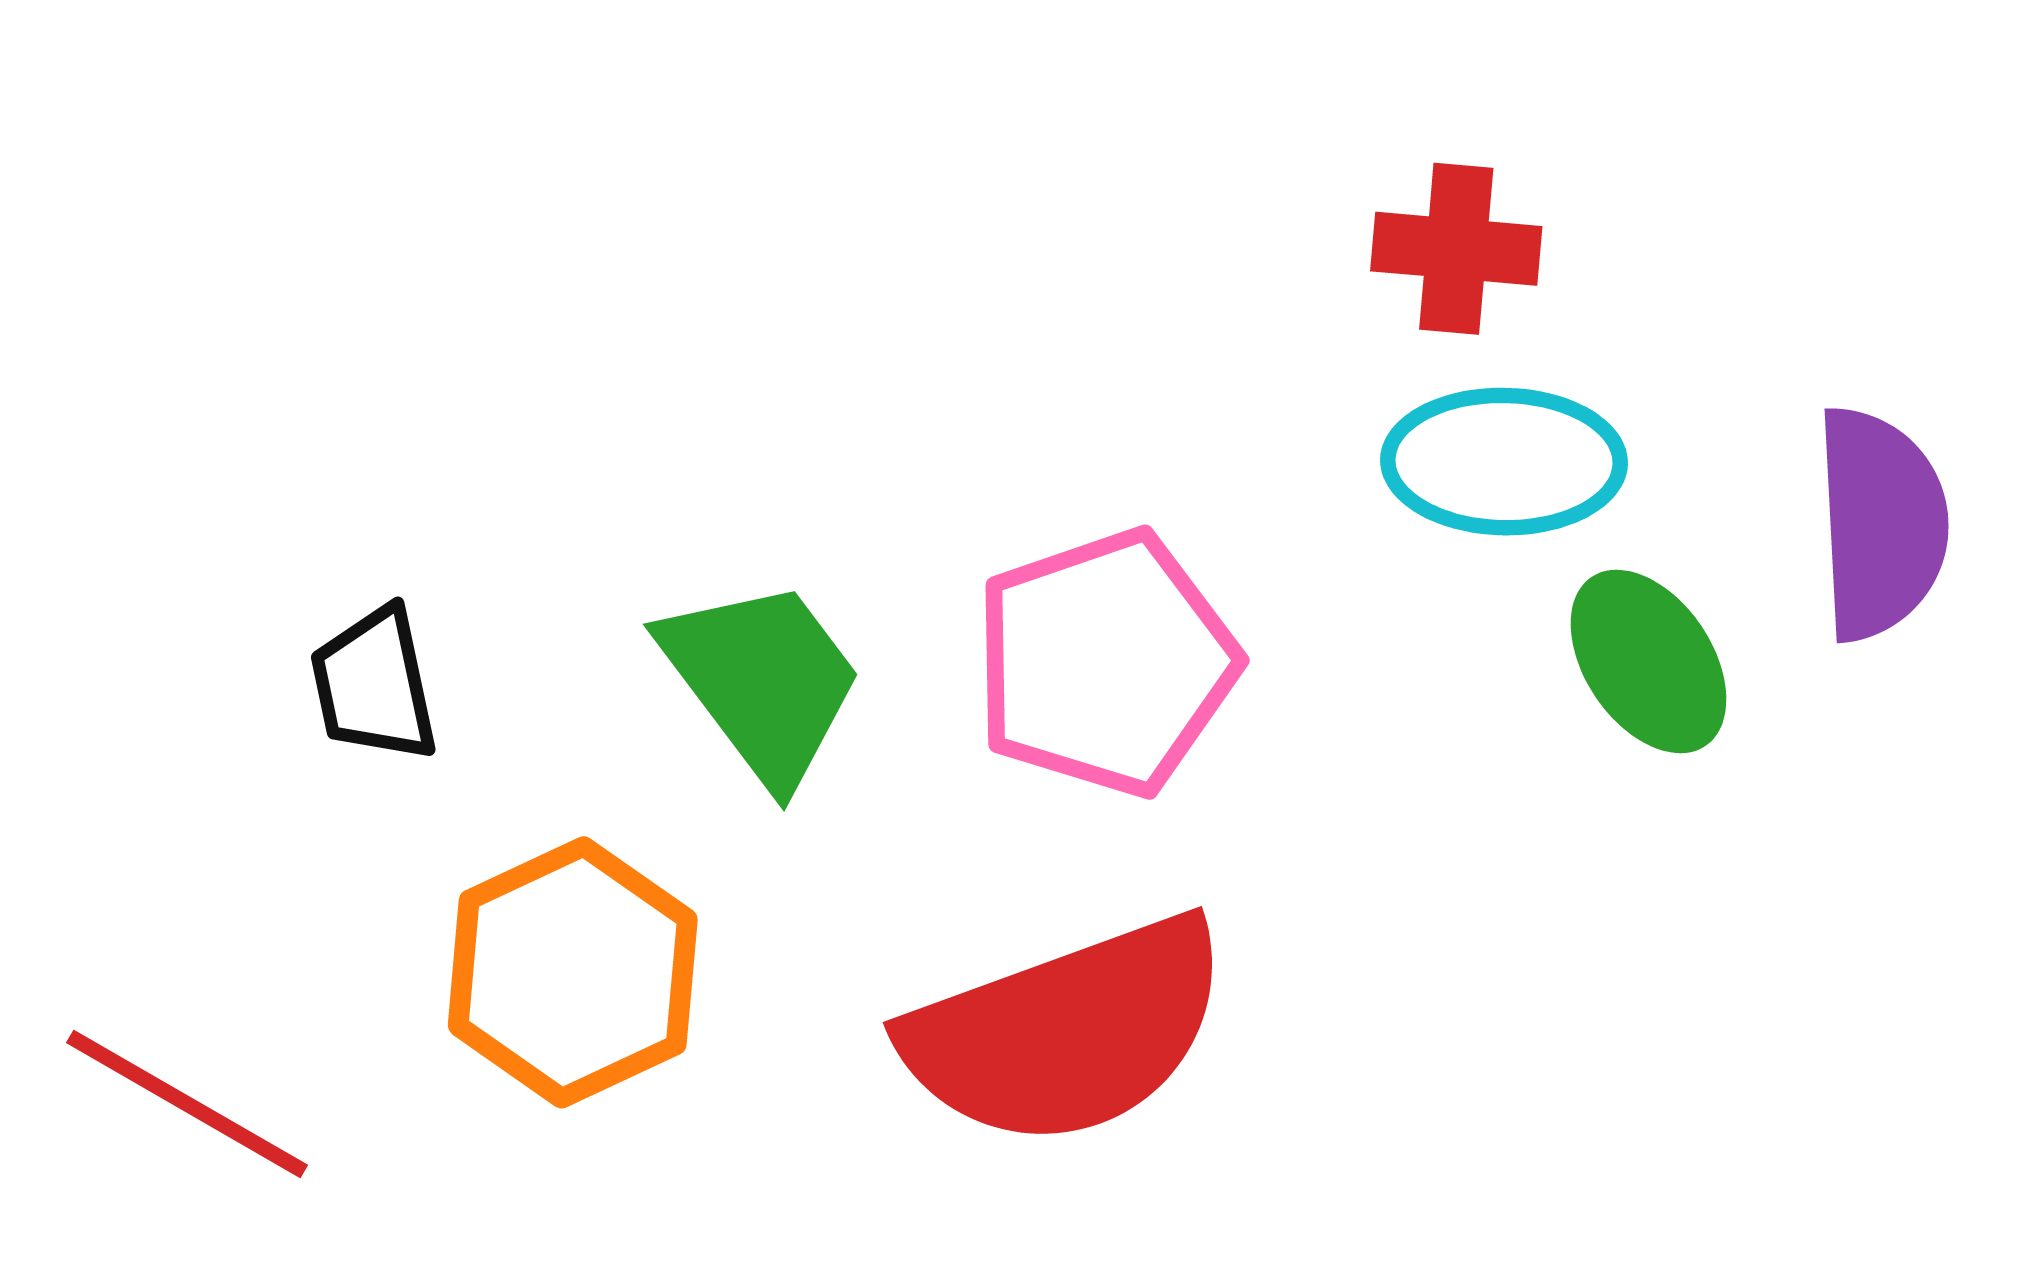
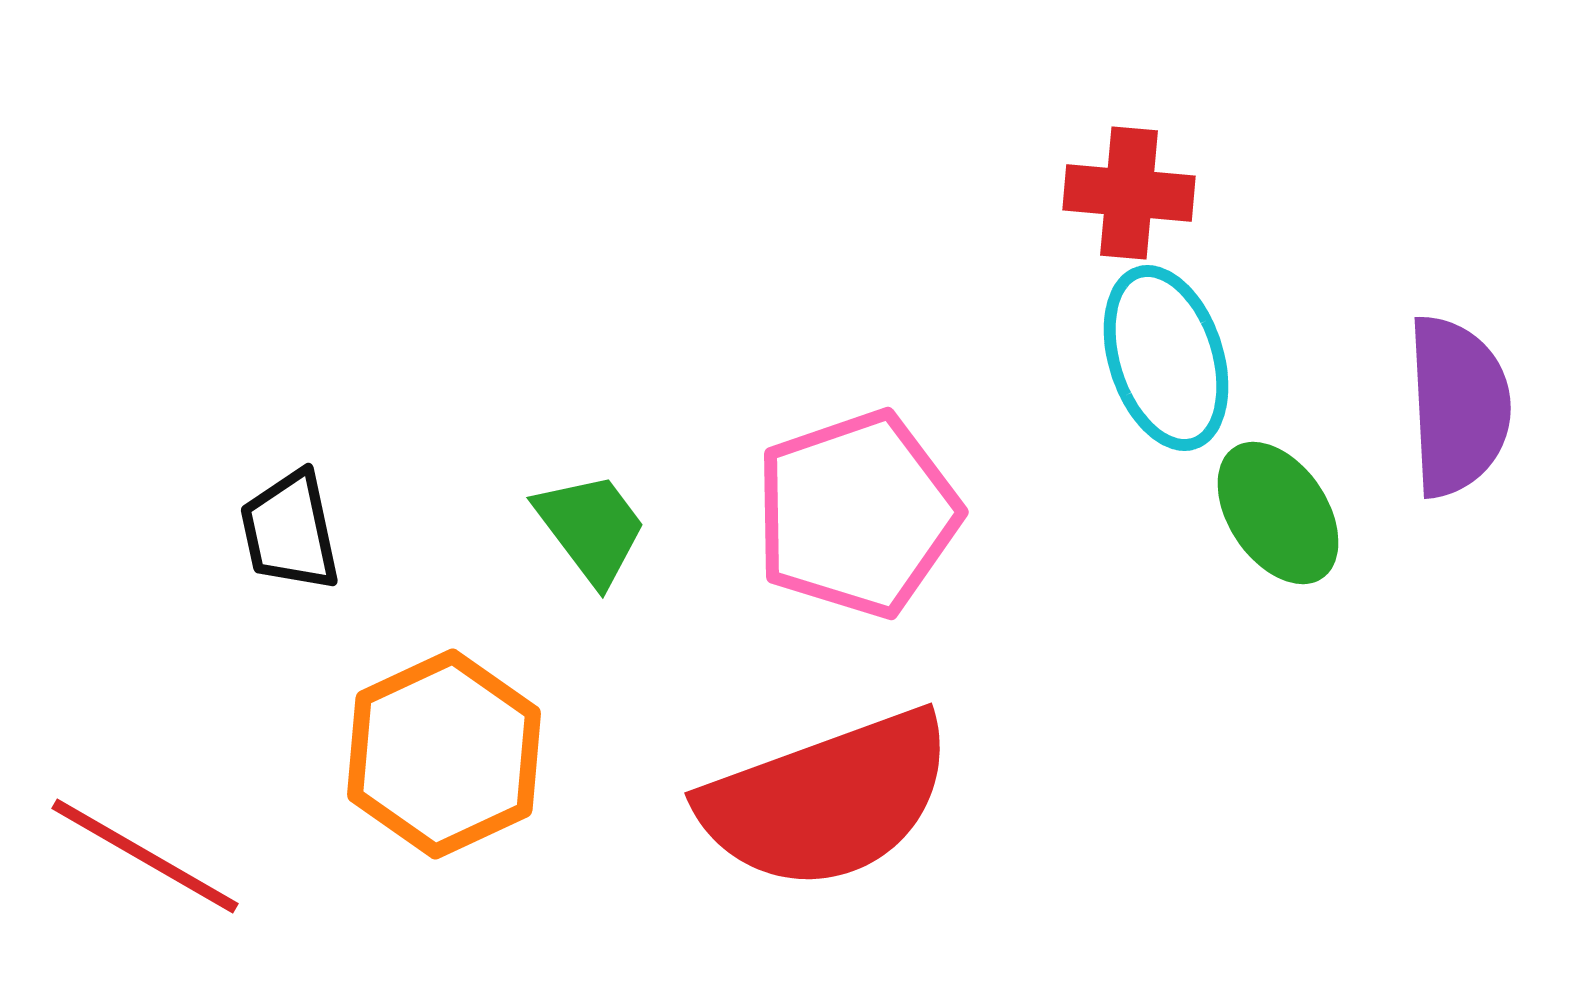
cyan ellipse: (1504, 462) -> (1166, 358), turned 71
green trapezoid: (762, 681) -> (591, 528), size x0.7

